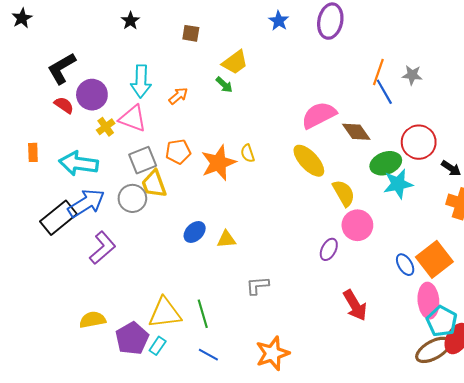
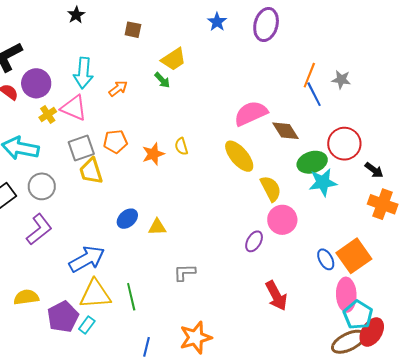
orange star: (218, 163) -> (153, 154), size x0.7
gray circle: (132, 198) -> (42, 186), moved
blue arrow: (86, 203) -> (87, 259), moved
blue line: (208, 355) -> (147, 347), moved, turned 72

